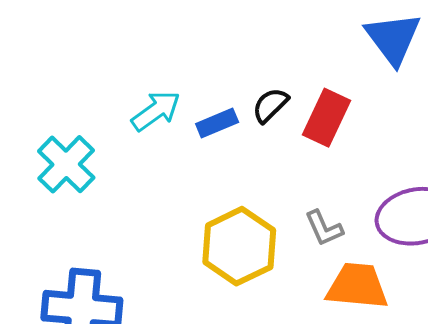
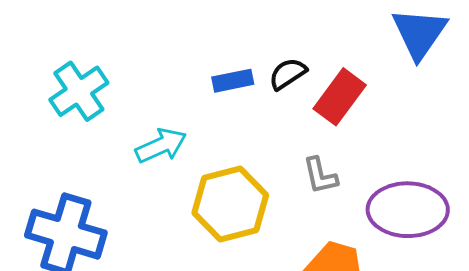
cyan arrow: (156, 111) -> (161, 146), moved
gray L-shape: (324, 228) -> (320, 176), moved

